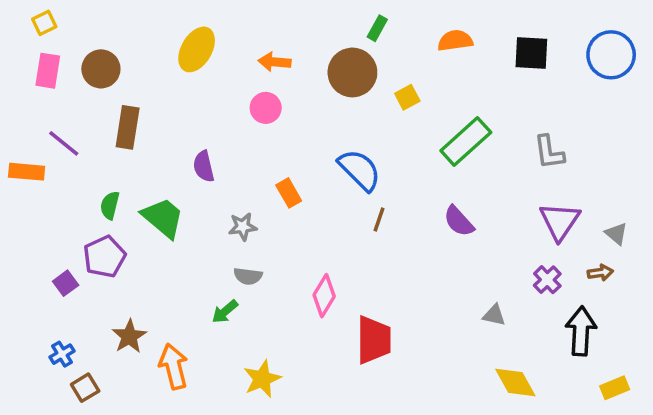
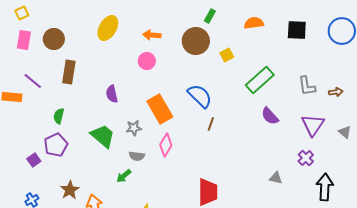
orange rectangle: (289, 193) -> (160, 109), size x1.8
green trapezoid: (163, 218) -> (103, 136), moved
purple semicircle: (459, 221) -> (270, 116), moved
brown arrow: (600, 273) -> (336, 92), moved
pink diamond: (324, 296) -> (166, 145), moved

